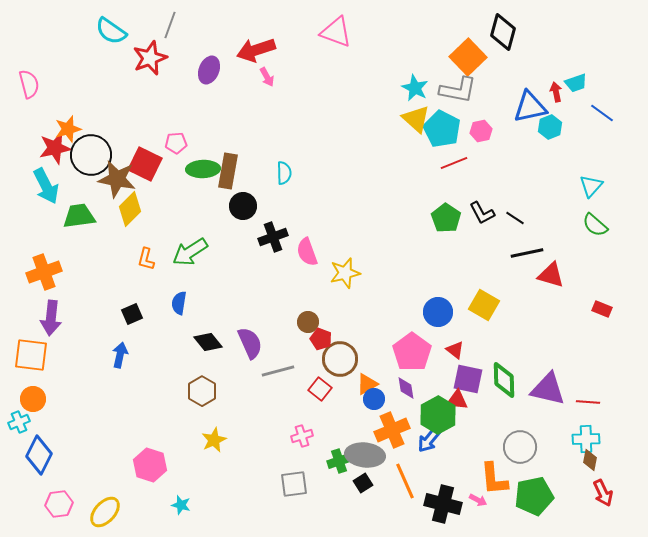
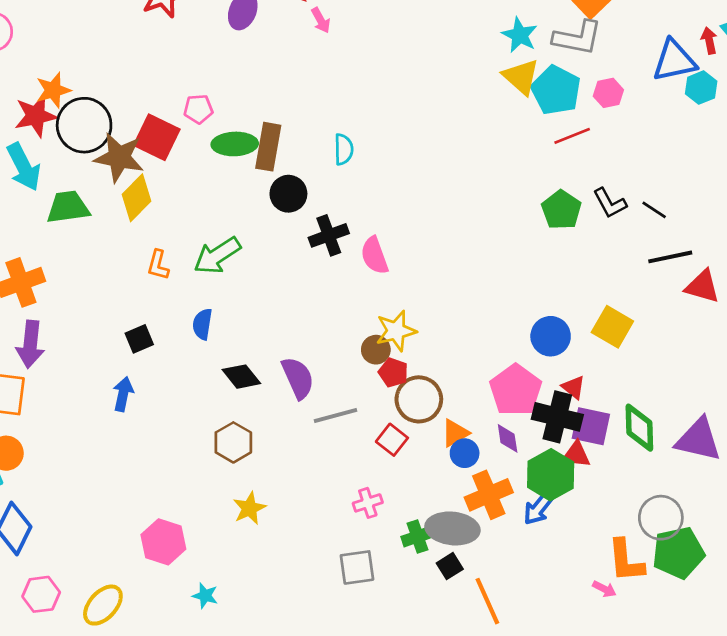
yellow star: (345, 273) -> (396, 331), moved
orange line: (405, 481) -> (487, 601), moved
green pentagon: (534, 496) -> (678, 553), moved
black cross: (443, 504) -> (557, 417), moved

